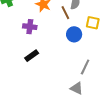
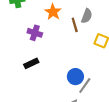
blue circle: (74, 34) -> (75, 77), moved

